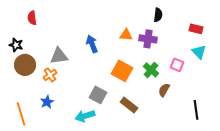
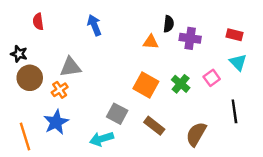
black semicircle: (158, 15) -> (169, 24), moved
purple cross: (148, 39) -> (190, 38), moved
blue arrow: (92, 44) -> (94, 25), moved
pink square: (177, 65) -> (212, 78), turned 32
brown semicircle: (164, 90) -> (196, 134), moved, size x1.5
blue star: (47, 102) -> (56, 122), size x1.5
black line: (196, 110) -> (234, 111), moved

